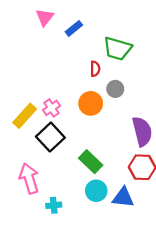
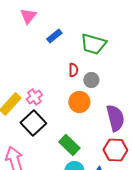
blue rectangle: (74, 28) -> (54, 36), moved
red semicircle: (95, 69) -> (73, 70), moved
orange circle: (91, 103) -> (79, 102), moved

